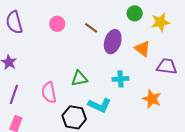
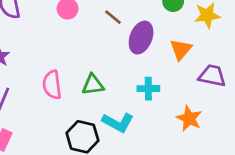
orange triangle: (142, 49) -> (181, 50), turned 30
pink semicircle: (49, 93) -> (52, 85), moved

